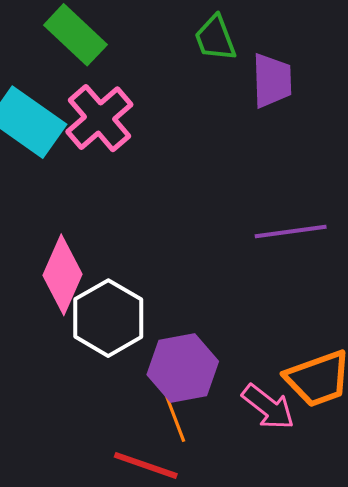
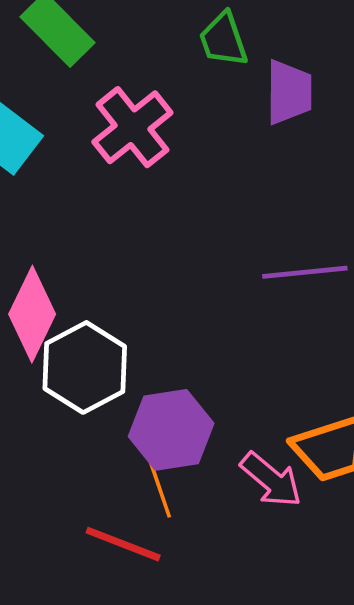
pink cross: (99, 118) -> (132, 127), moved

